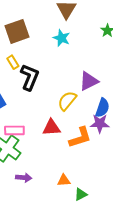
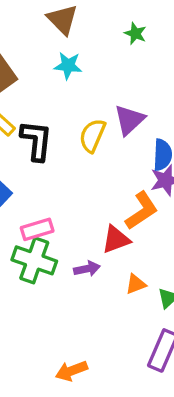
yellow semicircle: (67, 101) -> (92, 136), moved
red triangle: (51, 128) -> (116, 239), moved
purple arrow: (24, 178) -> (87, 269), moved

